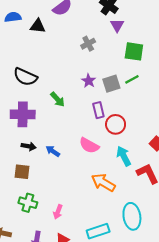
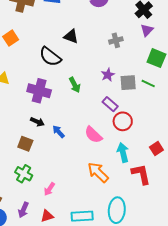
black triangle: (38, 26) -> (71, 36), moved
green line: (132, 79) -> (148, 83), turned 40
purple rectangle: (98, 110) -> (110, 104), turned -49

